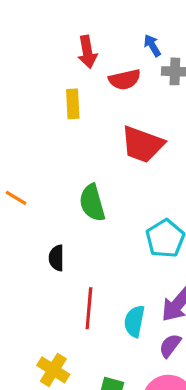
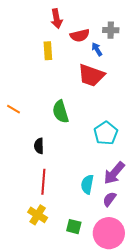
blue arrow: (152, 45) -> (97, 49), moved
red line: (89, 308) -> (43, 182), moved

